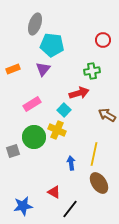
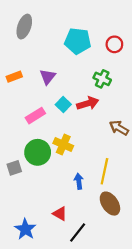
gray ellipse: (35, 24) -> (24, 27), moved
cyan pentagon: (52, 45) -> (78, 41), moved
green cross: (92, 71) -> (102, 79), turned 35
cyan square: (64, 110) -> (63, 104), moved
blue star: (23, 206) -> (25, 229), turned -30

